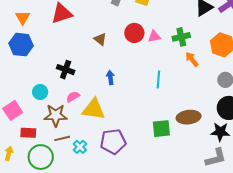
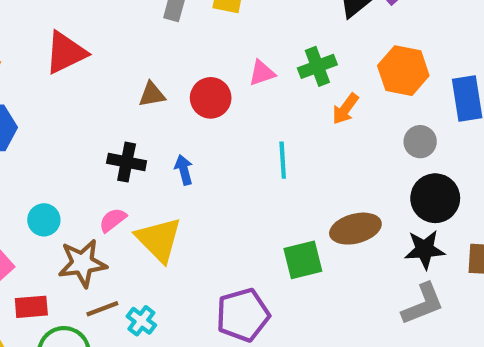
red circle: (134, 33) -> (211, 98), moved
brown triangle: (100, 39) -> (152, 94), turned -40
orange arrow: (192, 59) -> (345, 109), turned -98
black cross: (66, 70) -> (127, 162), moved
yellow triangle: (94, 109) -> (159, 240), turned 45
purple pentagon: (113, 142) -> (243, 315), moved

